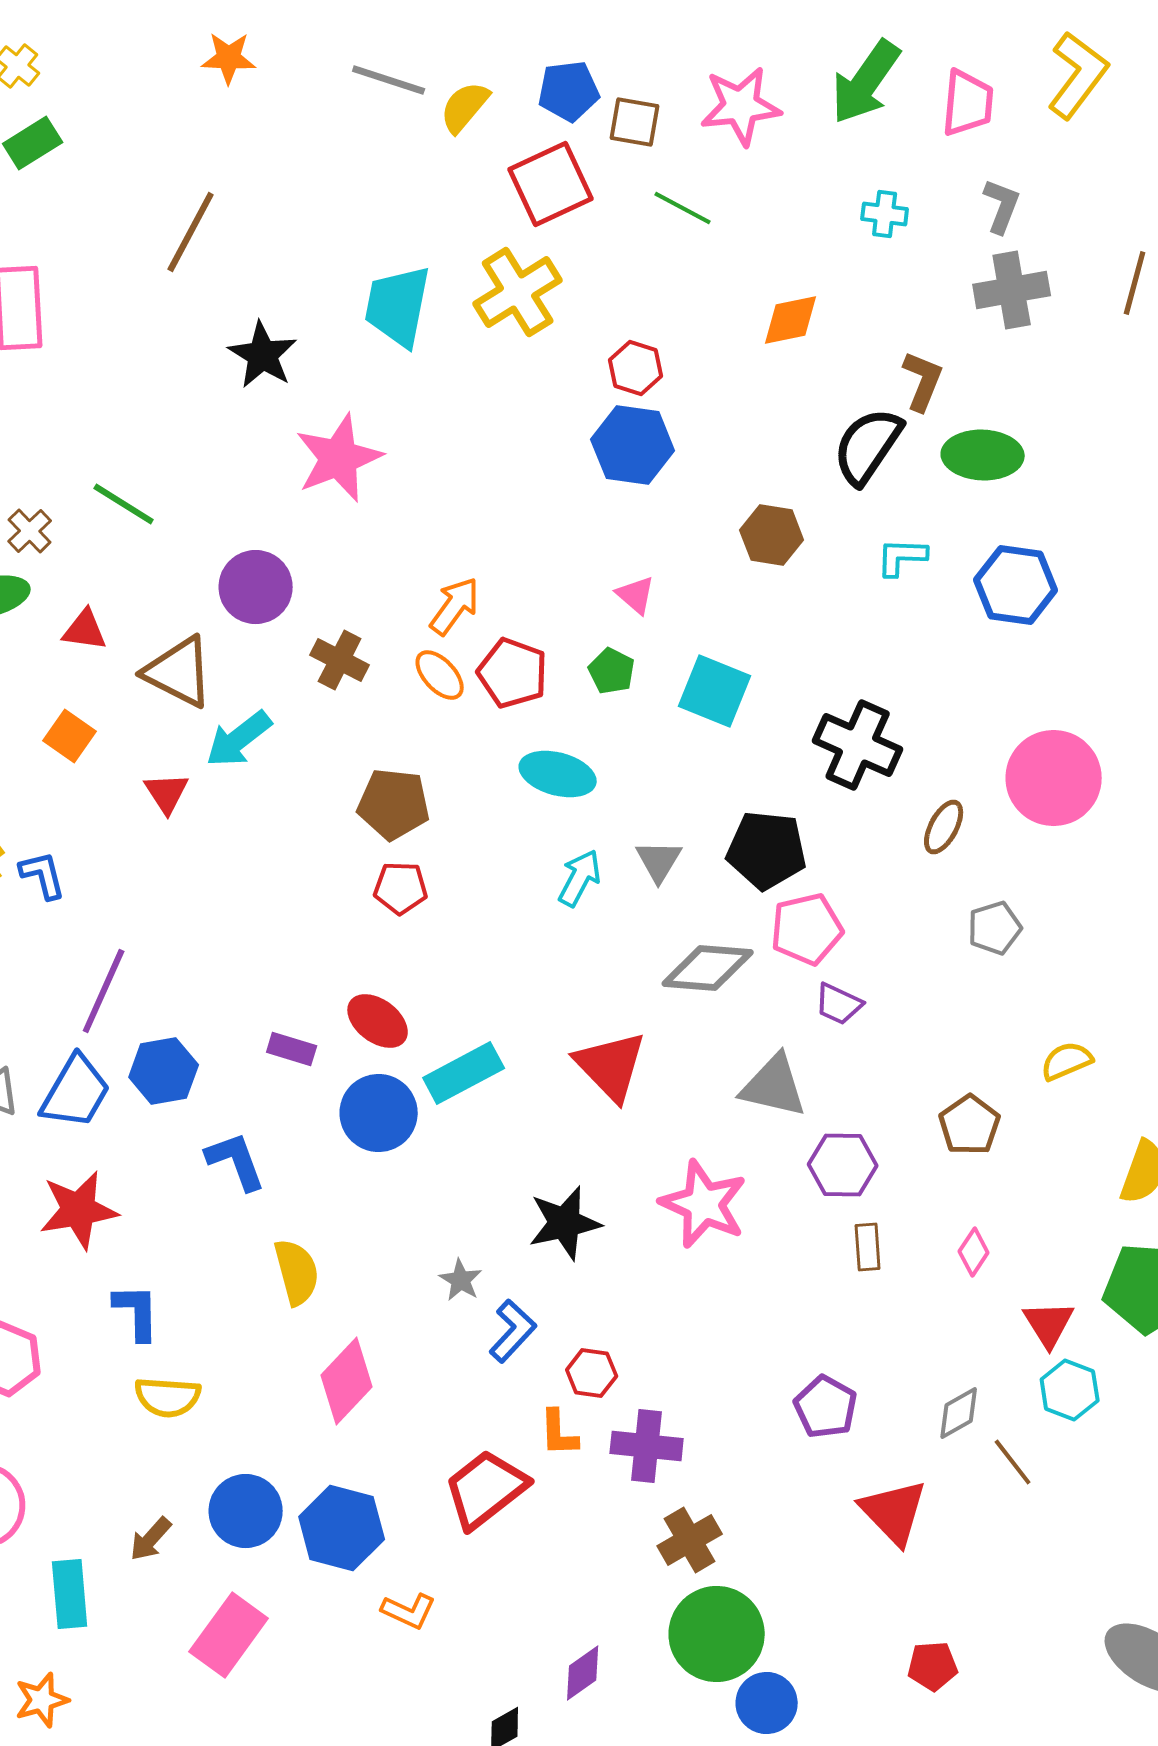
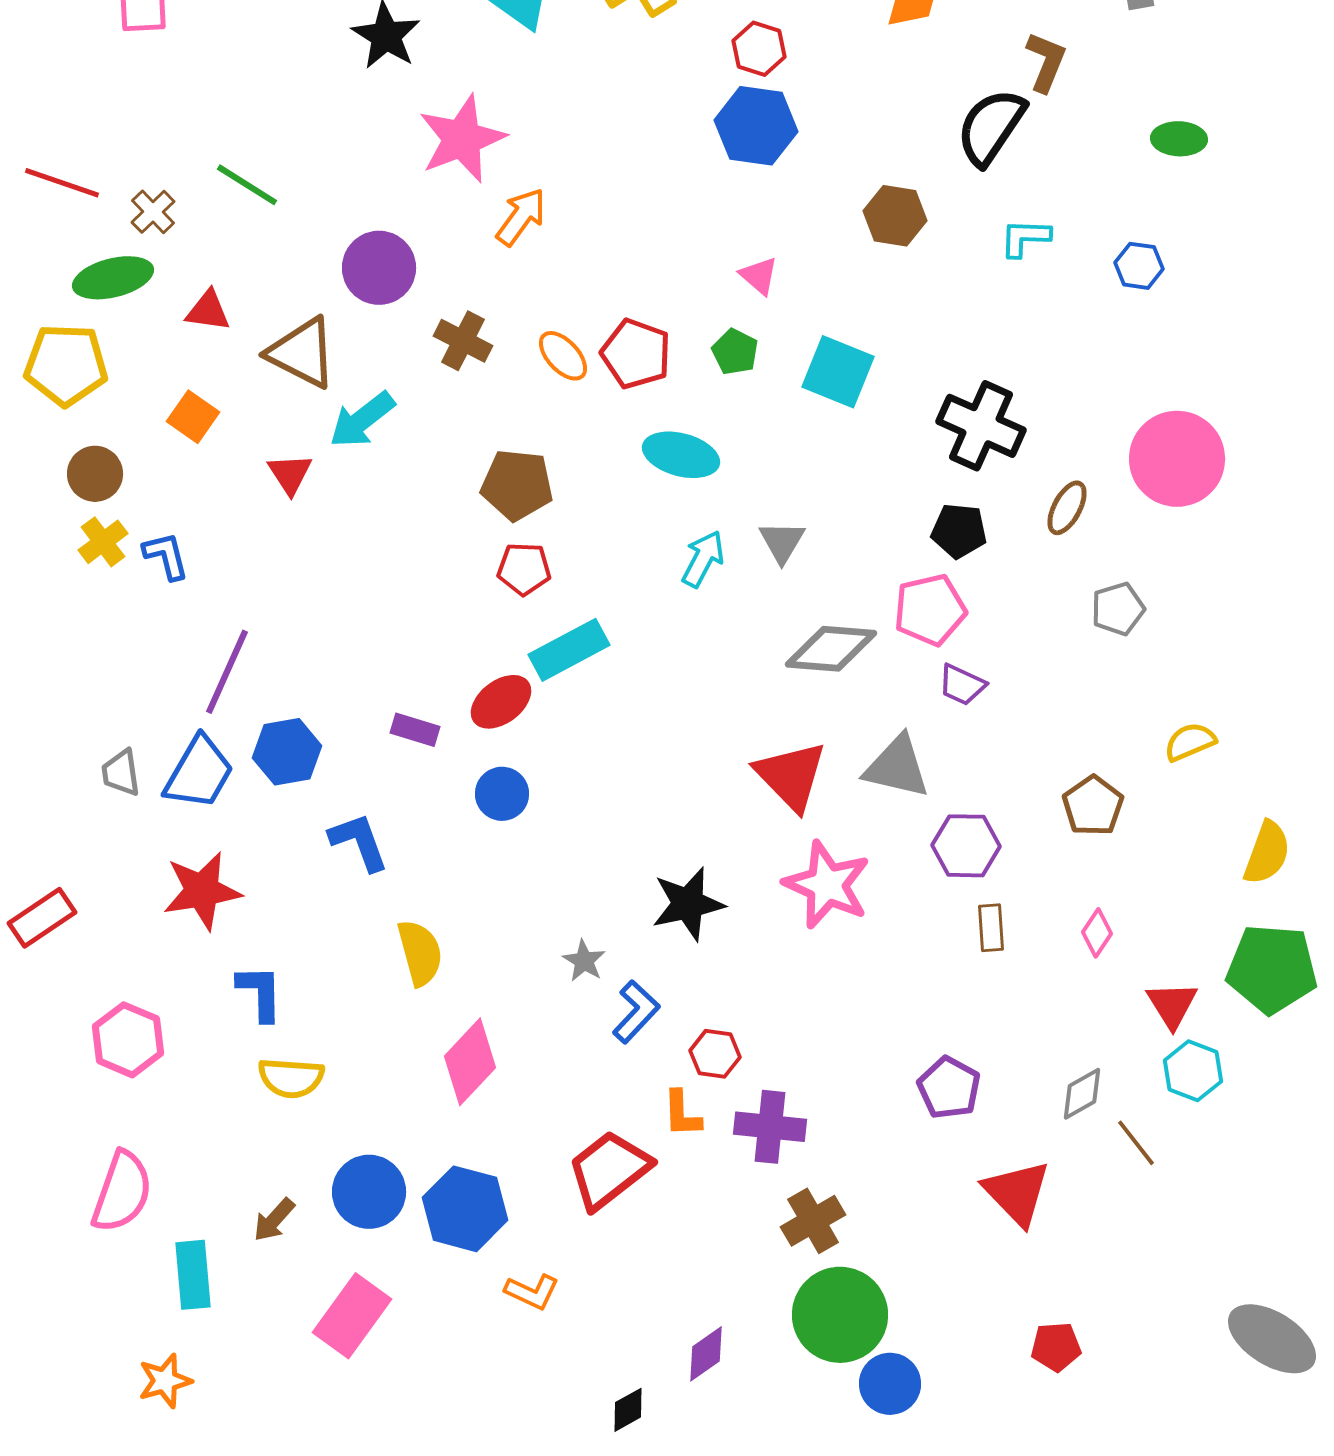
green ellipse: (983, 455) -> (1179, 139), moved, size x0.7
blue hexagon: (1016, 585) -> (1139, 266), size x0.6
orange arrow: (455, 606) -> (521, 217), moved
black pentagon: (767, 850) -> (959, 531), moved, size x0.7
red ellipse: (378, 1021) -> (501, 702), turned -74
red triangle: (611, 1066) -> (791, 776), moved
cyan rectangle: (464, 1073) -> (569, 650), moved
blue circle: (379, 1113) -> (502, 794), size x0.7

